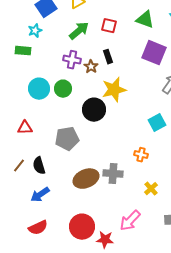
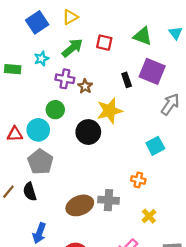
cyan star: (35, 31) -> (41, 59), moved
black rectangle: (108, 57) -> (127, 80), moved
cyan circle: (39, 89) -> (38, 130), moved
red triangle: (25, 128) -> (15, 134), moved
gray pentagon: (67, 139) -> (40, 162), moved, turned -30
blue arrow: (40, 195) -> (39, 233), moved, turned -36

